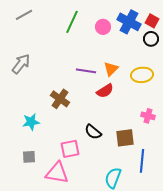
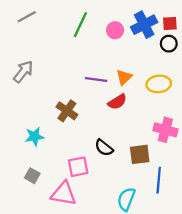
red square: (152, 21) -> (170, 24), turned -32
blue cross: (129, 22) -> (144, 25), turned 35
pink cross: (148, 116) -> (165, 130), size x1.5
gray square: (29, 157) -> (32, 176), turned 32

